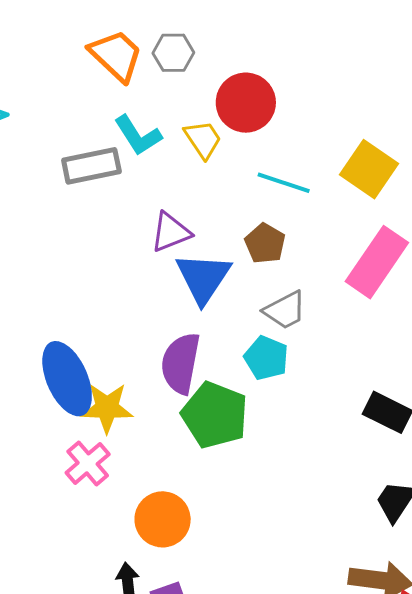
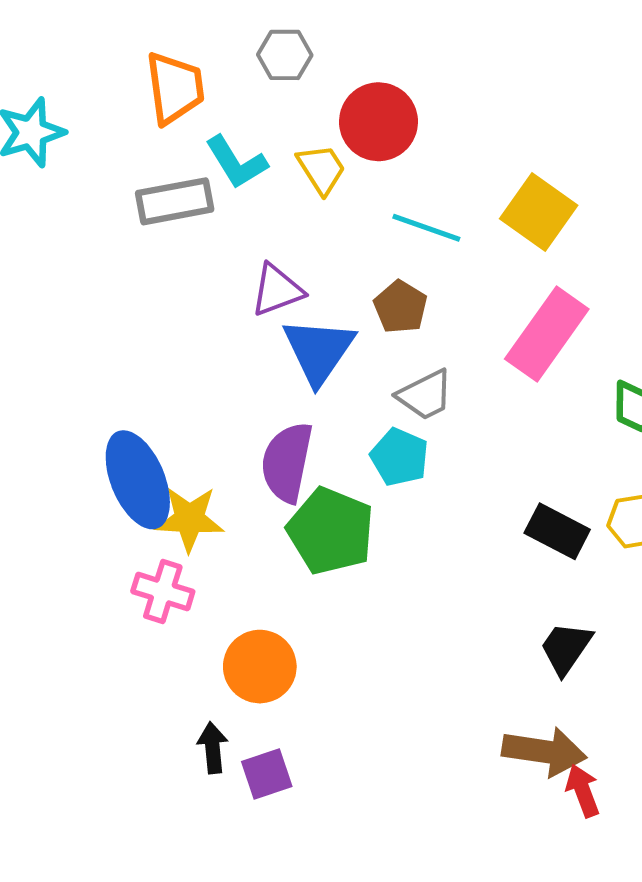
orange trapezoid: (116, 55) -> (175, 88), moved, turned 38
pink cross: (88, 463) -> (163, 592), turned -33

